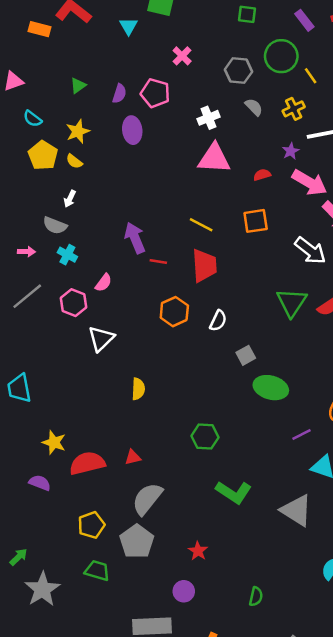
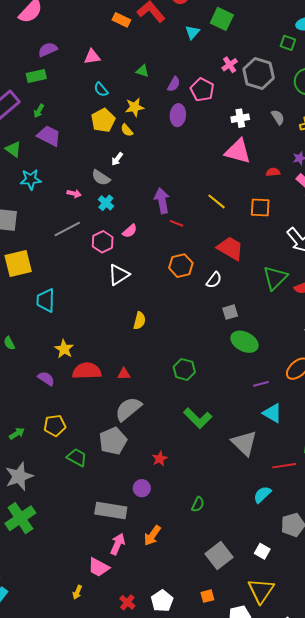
gray hexagon: (239, 71) -> (259, 74), moved, size x1.4
green triangle: (78, 86) -> (142, 71), turned 40
red trapezoid: (204, 266) -> (230, 248), moved, turned -68
yellow pentagon: (91, 525) -> (55, 425), moved
gray star: (42, 589) -> (19, 476), moved

